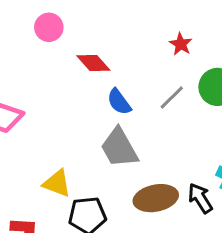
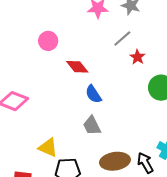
gray line: (172, 98) -> (122, 39), moved
gray trapezoid: (119, 148) -> (92, 126), size x0.7

